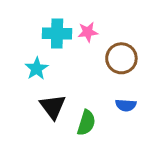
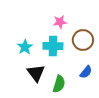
cyan cross: (57, 33) -> (53, 46), moved
blue semicircle: (126, 105) -> (86, 72), turned -56

